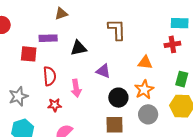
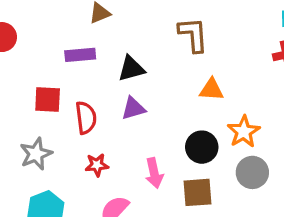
red square: (29, 54) -> (48, 100), moved
orange triangle: (145, 62) -> (212, 90), moved
purple triangle: (103, 71) -> (133, 108), moved, turned -35
pink arrow: (76, 88) -> (154, 173), moved

